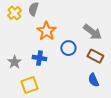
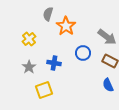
yellow cross: (14, 13) -> (29, 39), moved
orange star: (46, 31) -> (66, 26), moved

